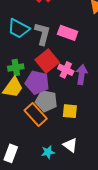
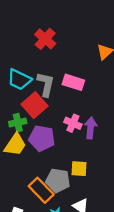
red square: (47, 61) -> (34, 105), moved
gray pentagon: (46, 101) -> (58, 180), moved
orange rectangle: (36, 114) -> (41, 190), moved

